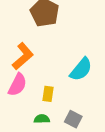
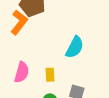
orange L-shape: (23, 56) -> (19, 22), moved

